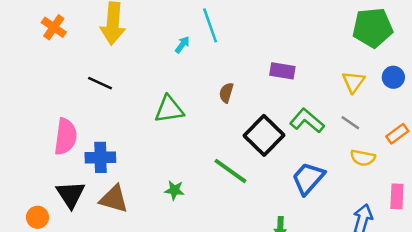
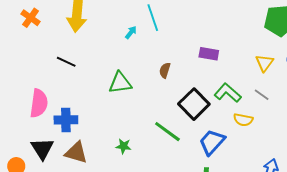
yellow semicircle: (363, 158) -> (243, 120), moved
blue trapezoid: (308, 178) -> (212, 142), moved

